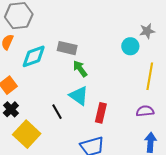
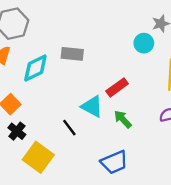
green arrow: (80, 69) -> (123, 119), moved
red rectangle: (101, 113) -> (117, 87), moved, turned 48

